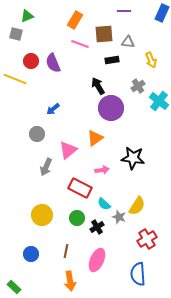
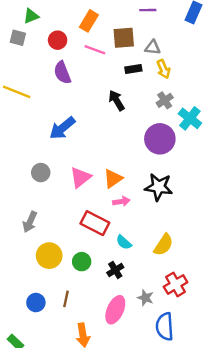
yellow arrow: (151, 60) -> (163, 69), moved
red circle: (31, 61) -> (58, 40), moved
purple circle: (111, 108) -> (160, 139), moved
blue arrow: (53, 109) -> (62, 128), size x1.6
gray circle: (37, 134) -> (41, 173), moved
orange triangle: (95, 138) -> (113, 179), moved
gray arrow: (46, 167) -> (30, 222), moved
gray star: (119, 217) -> (145, 298), moved
green circle: (77, 218) -> (82, 262), moved
brown line: (66, 251) -> (66, 299), moved

